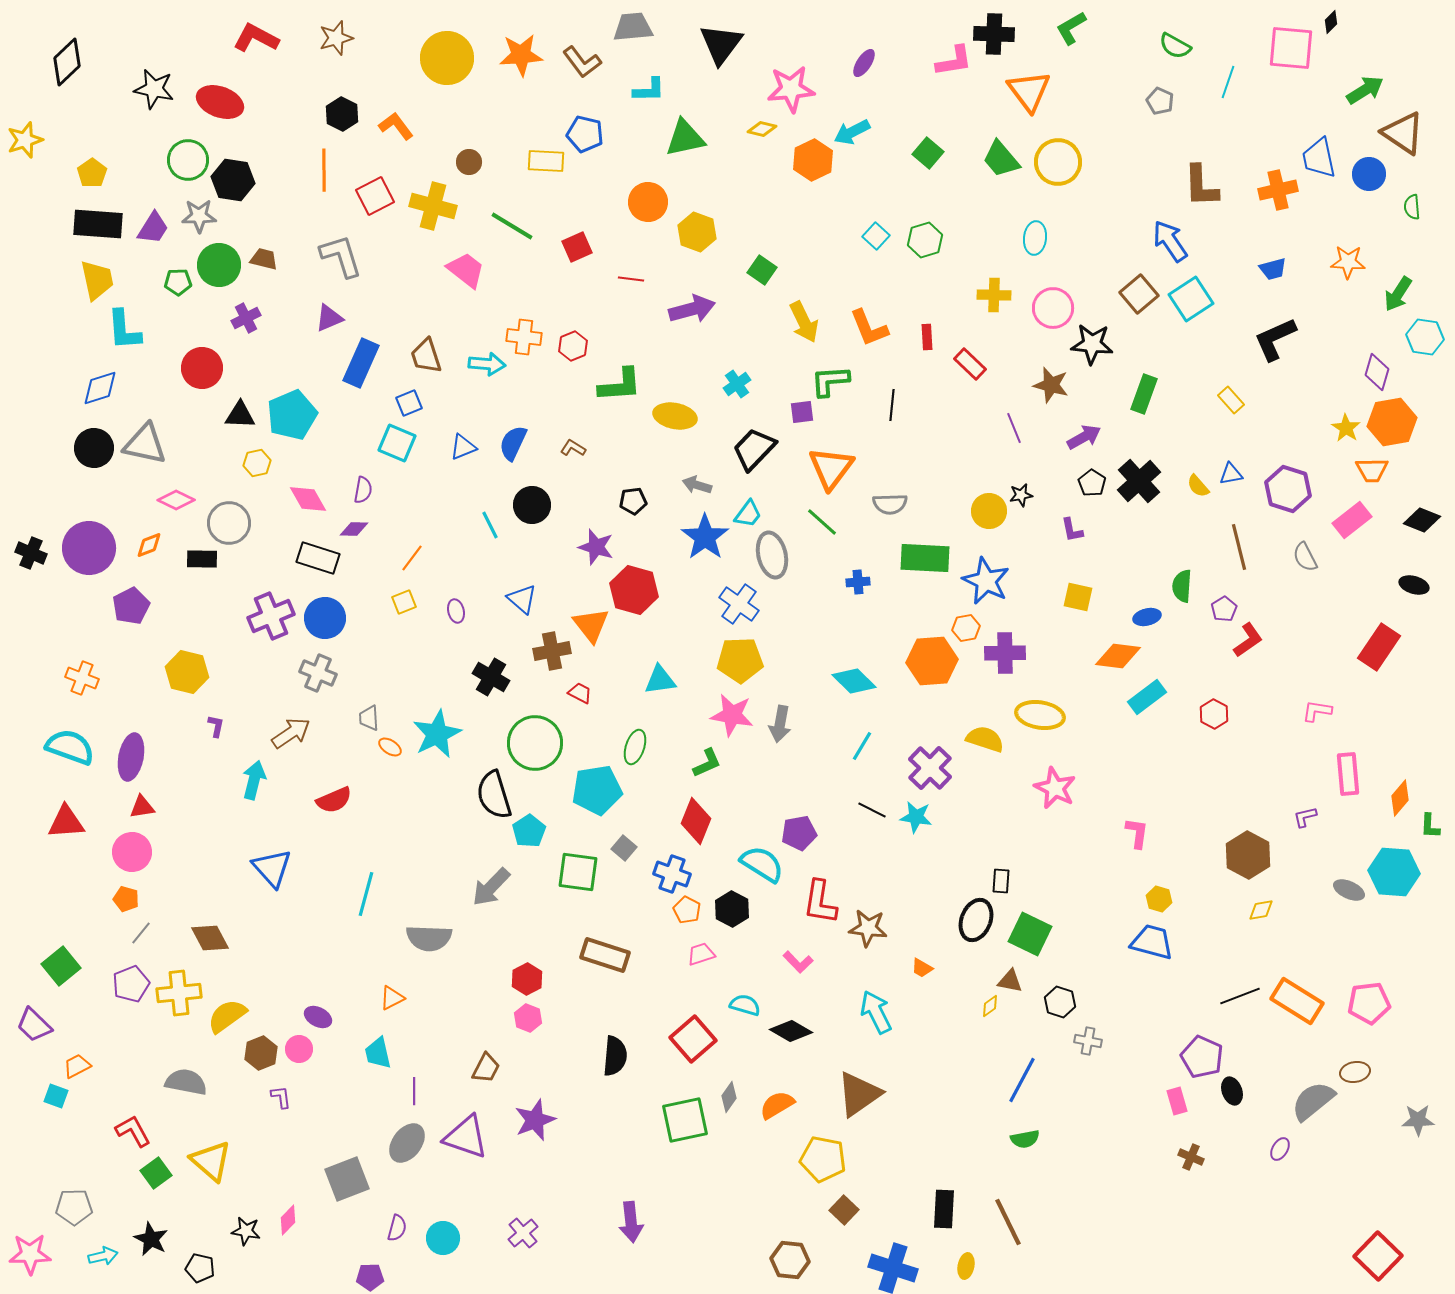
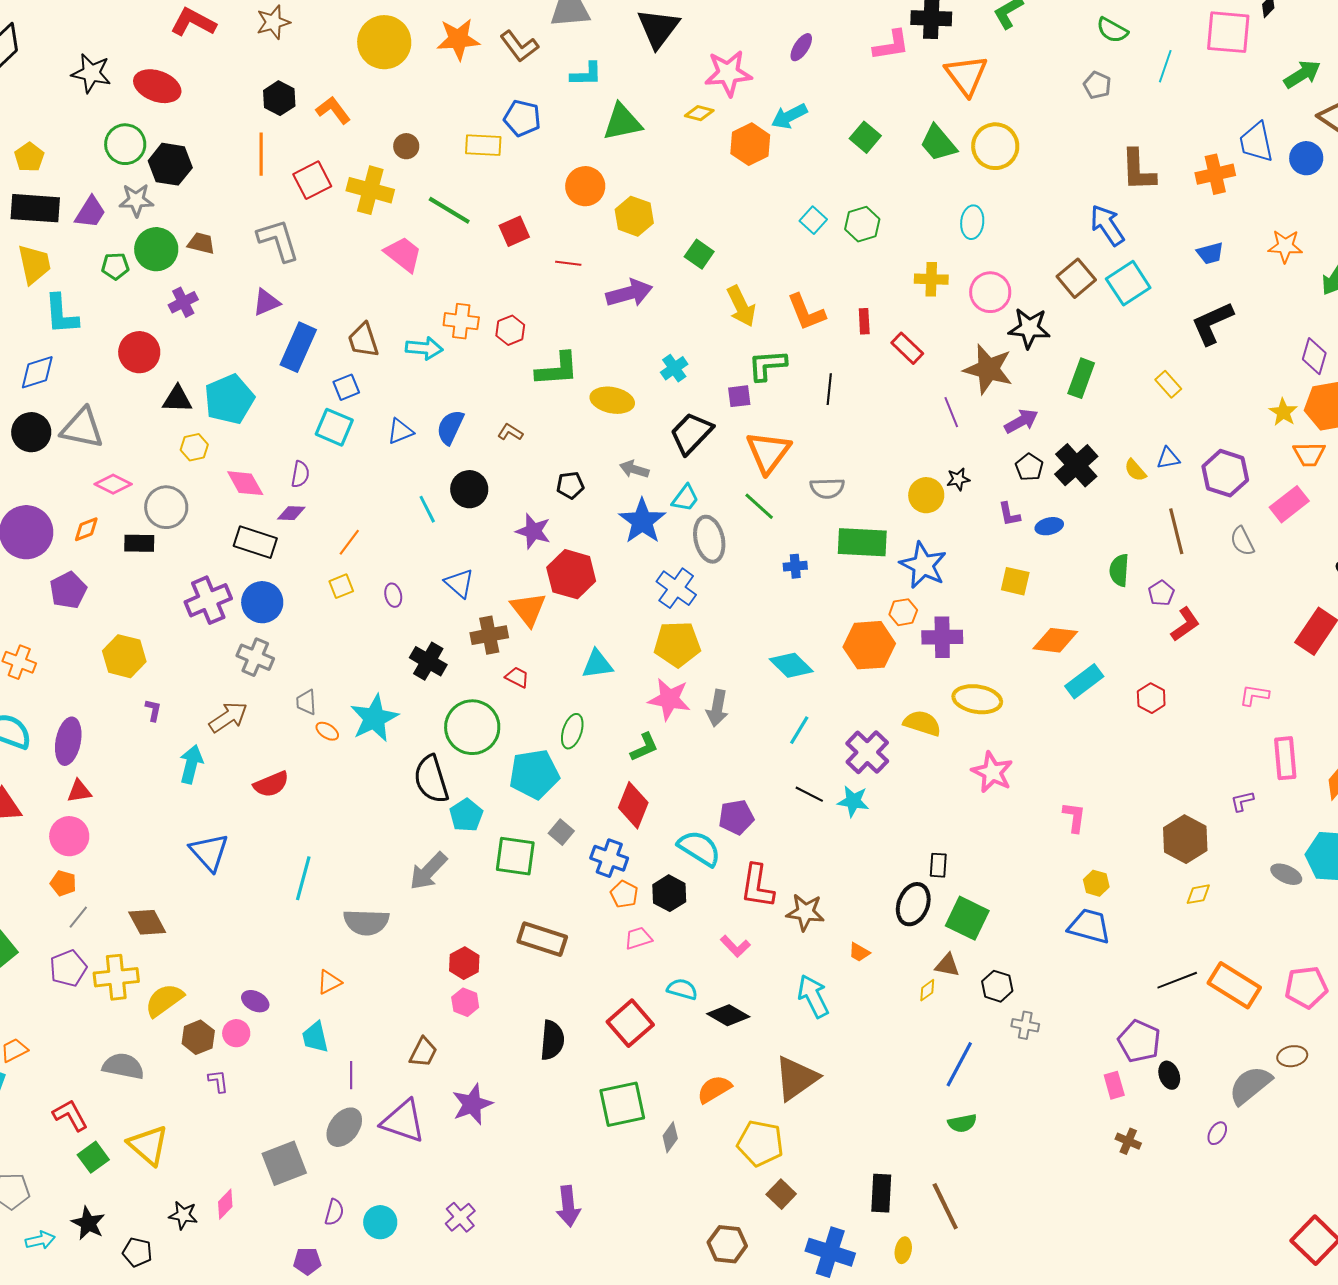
brown star: (1051, 385) -> (988, 369), size x1.4
blue ellipse: (1147, 617) -> (1049, 526), moved
gray diamond: (729, 1097) -> (670, 1137), moved

